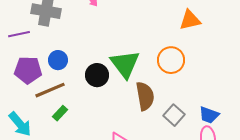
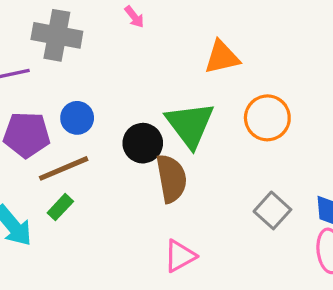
orange triangle: (190, 20) -> (222, 57), moved
brown semicircle: (145, 96) -> (171, 178), moved
green rectangle: (60, 113) -> (60, 207), moved

